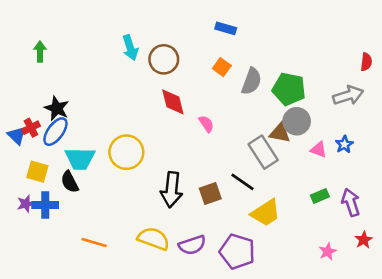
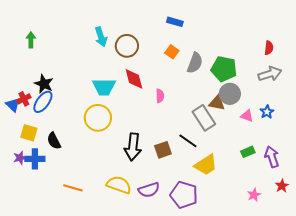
red semicircle: (366, 62) -> (269, 48), moved
pink semicircle: (206, 124) -> (160, 96), turned 32
cyan trapezoid: (80, 159) -> (104, 87), moved

